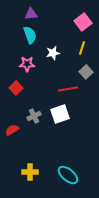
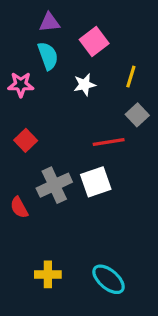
pink square: (83, 22) -> (94, 41), moved
pink star: (27, 64) -> (21, 85), moved
gray cross: (34, 116) -> (54, 185), size x1.5
red semicircle: (12, 130) -> (19, 207), turned -88

